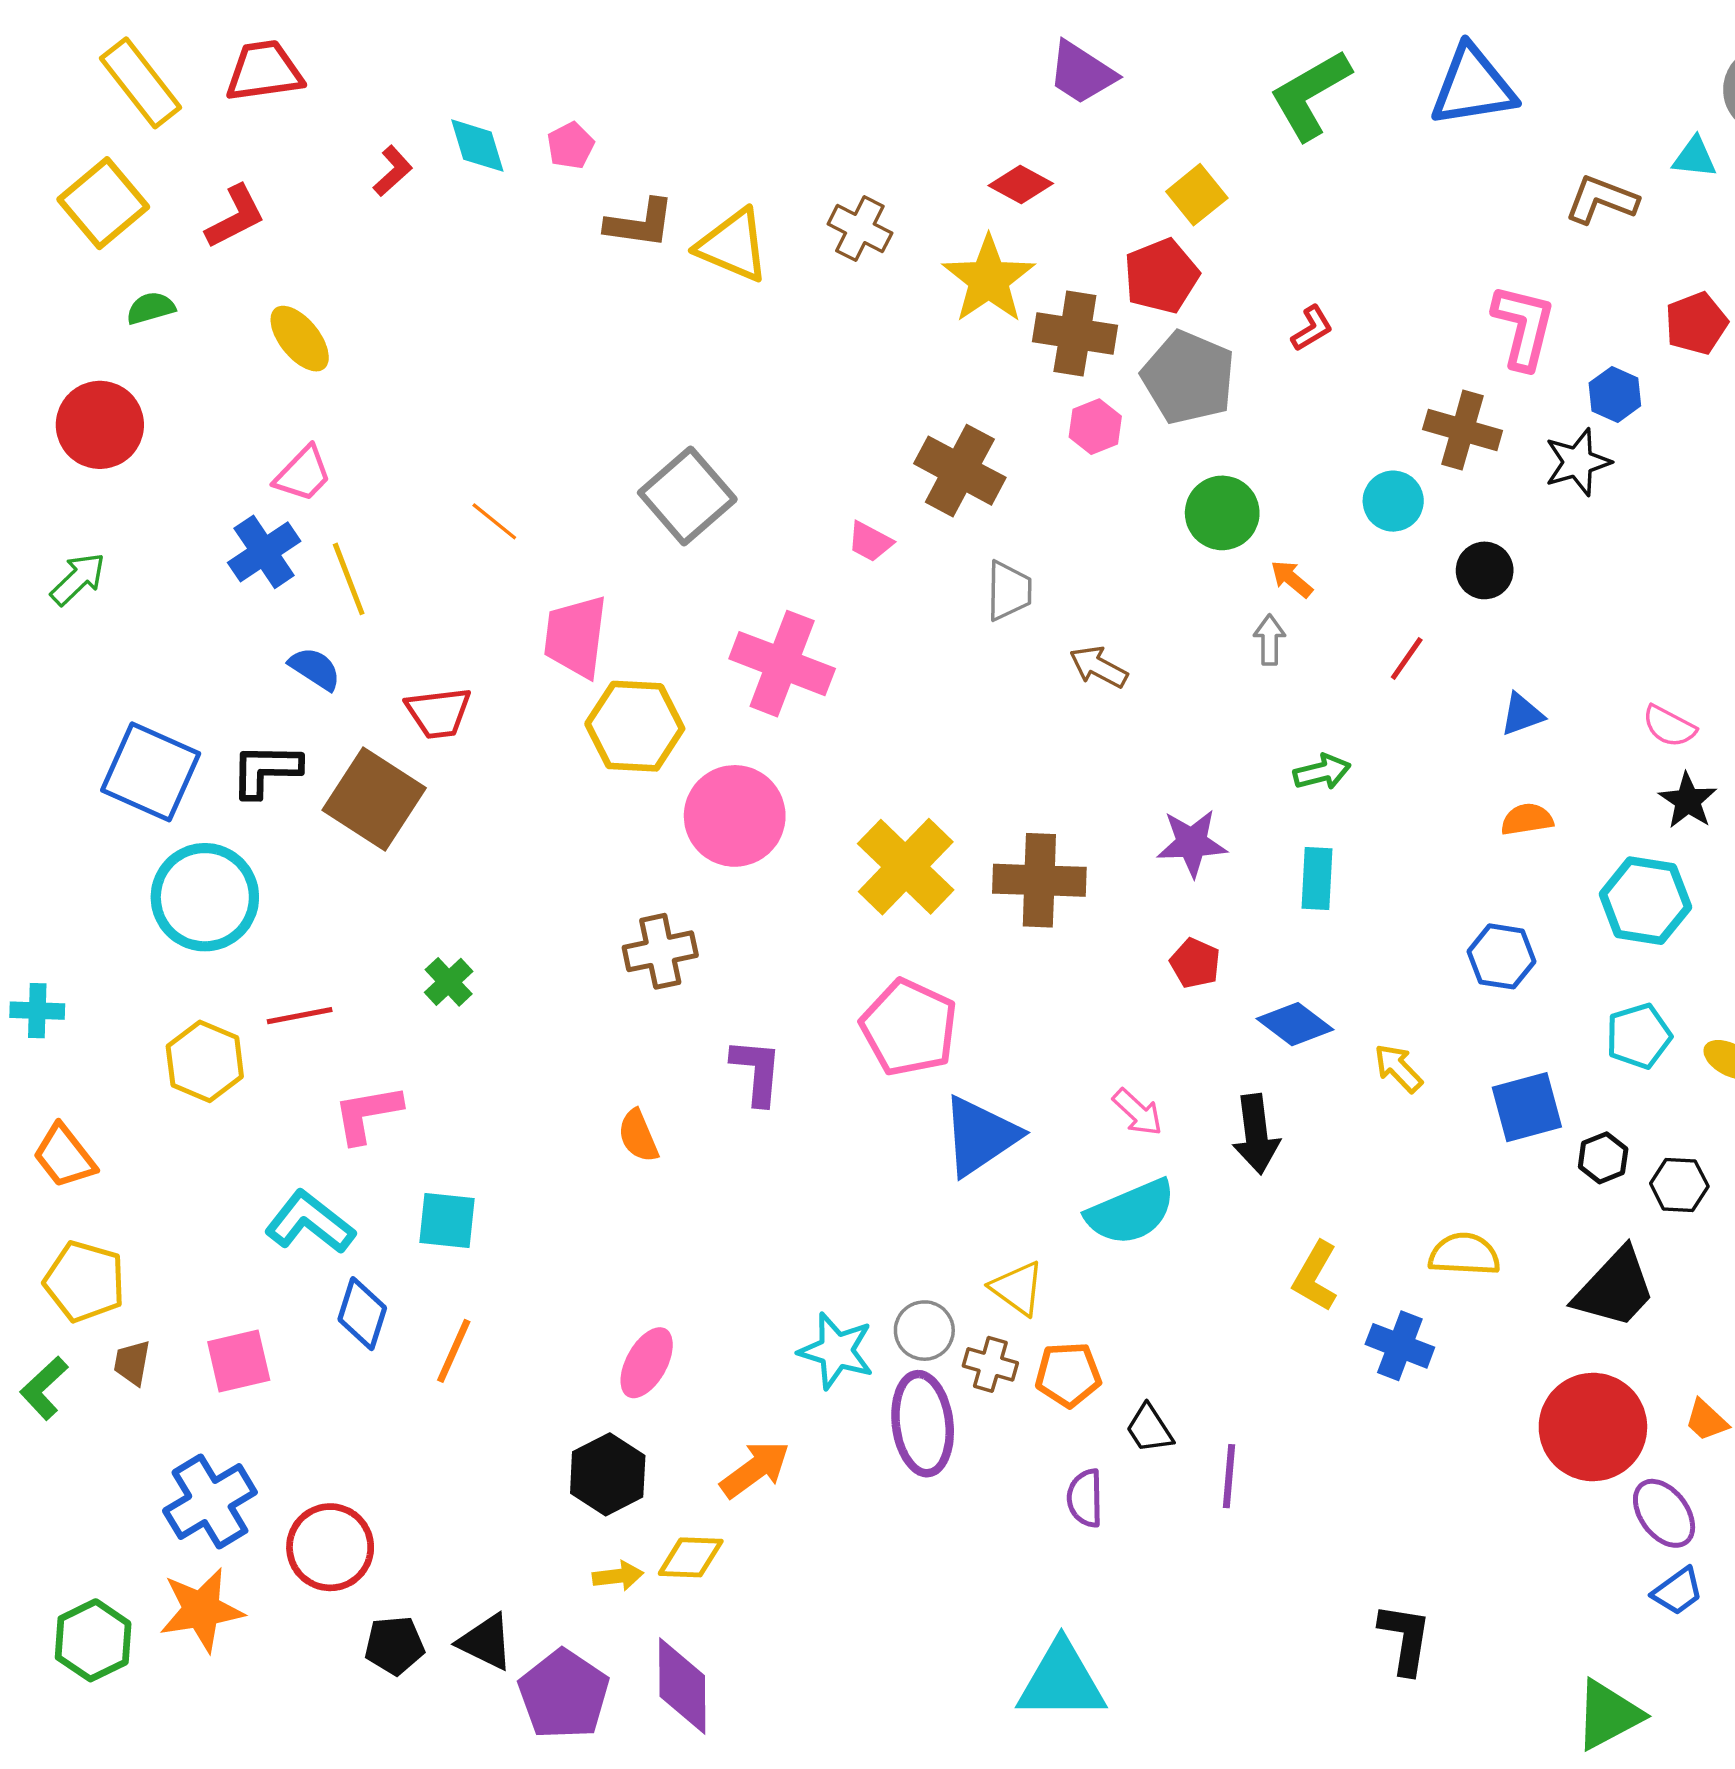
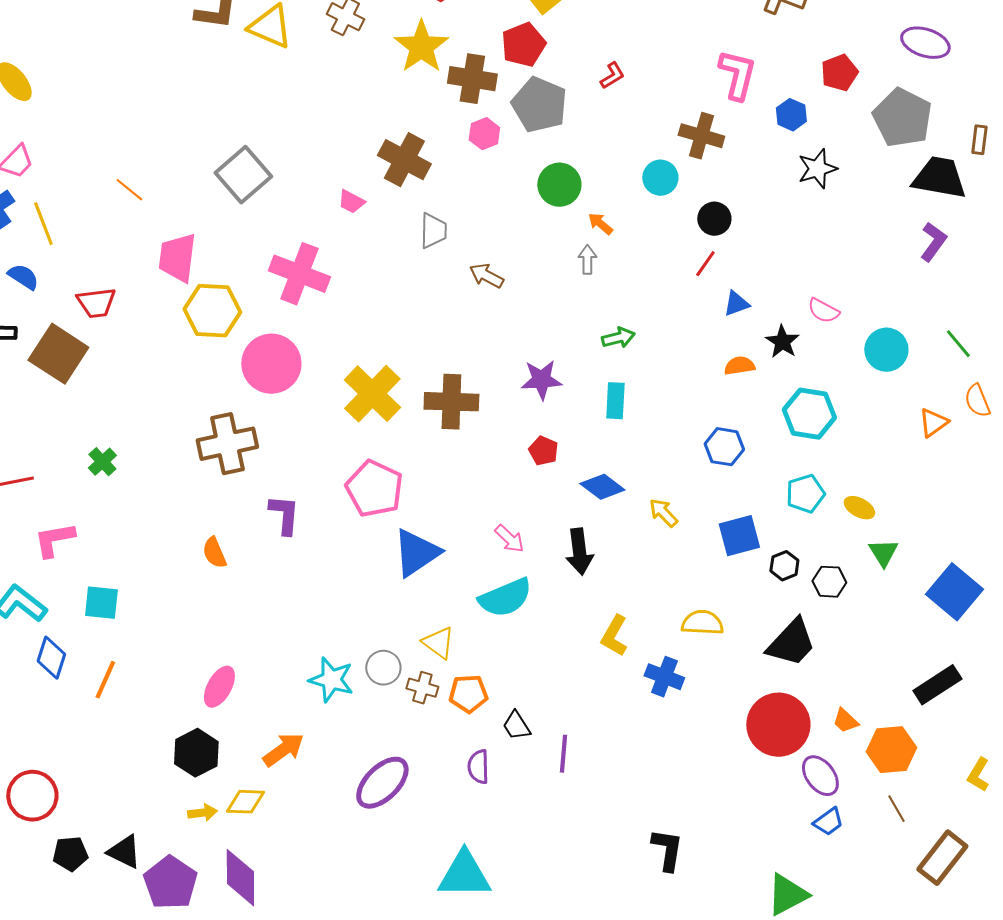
black star: (1578, 462) -> (817, 169), moved
red line: (1407, 658) -> (705, 264), moved
black star: (1688, 801) -> (782, 342), moved
brown cross: (660, 951) -> (227, 444), size x1.4
purple ellipse: (923, 1424) -> (382, 783), moved, turned 52

